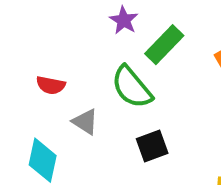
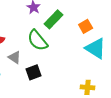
black square: (152, 146) -> (34, 72), moved

